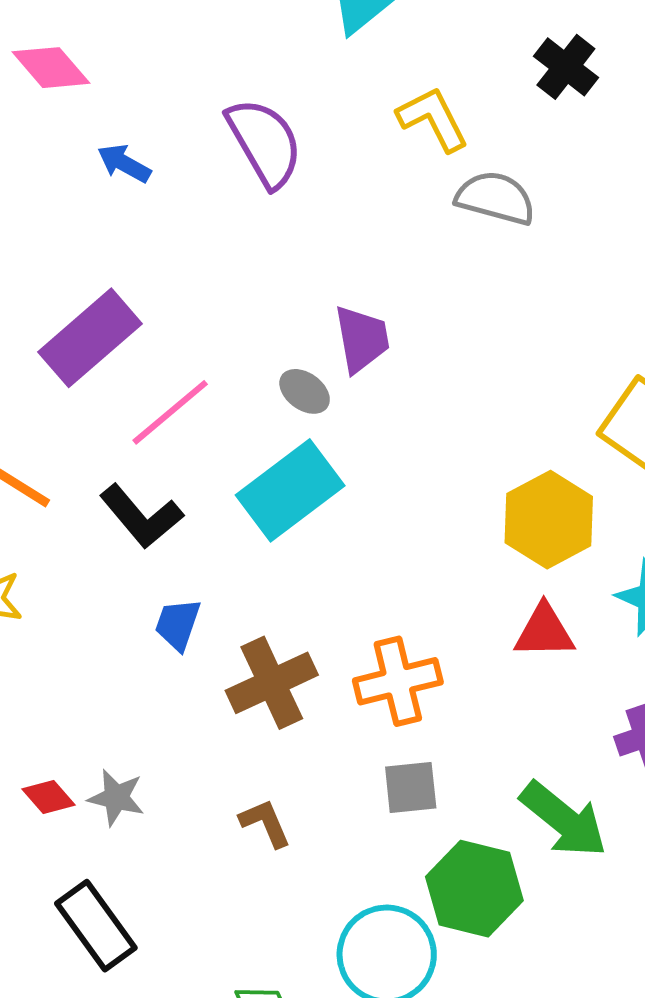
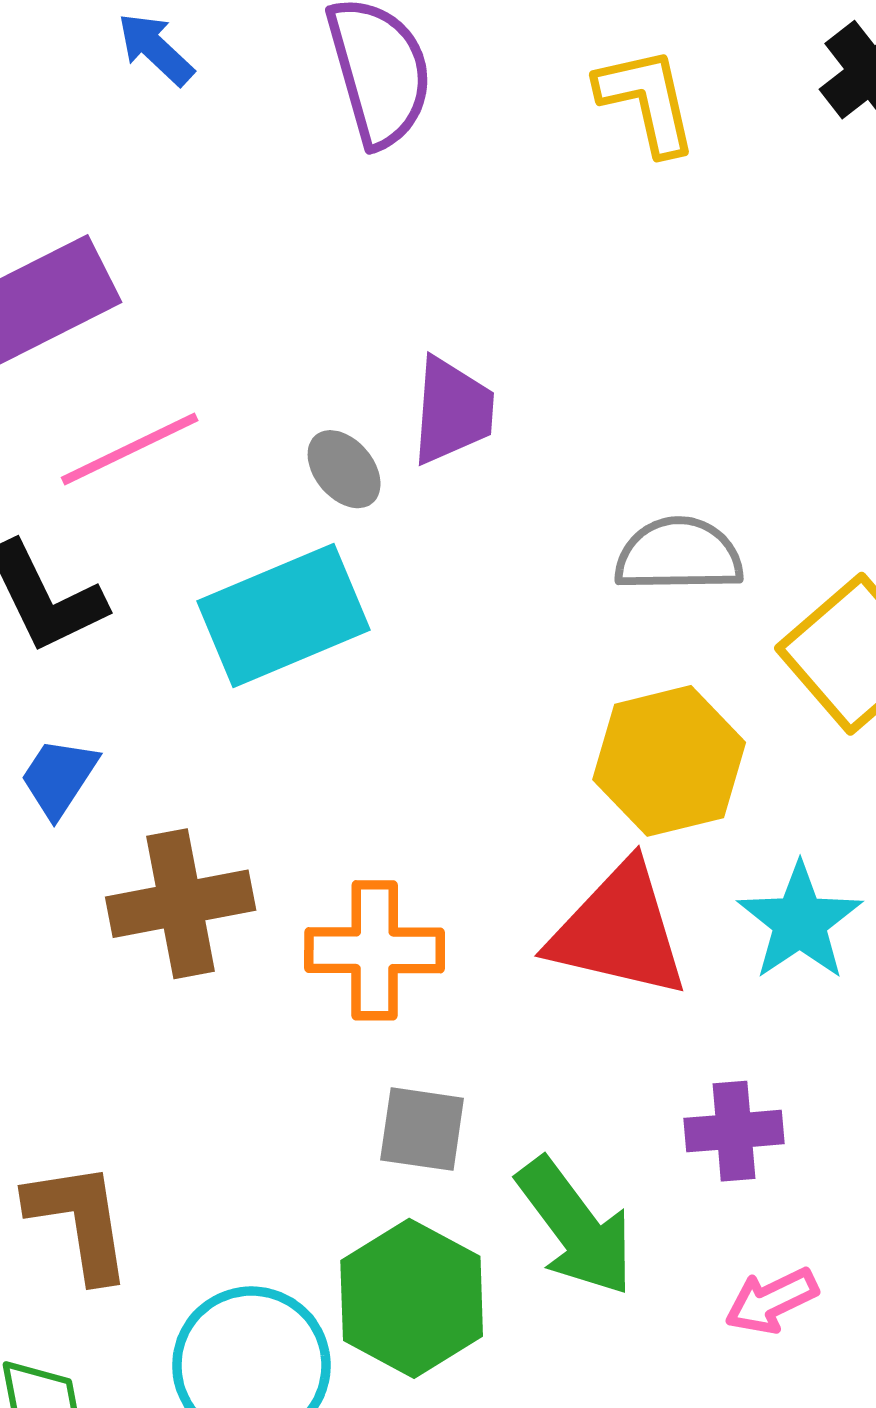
gray semicircle: (495, 198) -> (679, 555), moved, turned -30
red triangle: (544, 631) -> (619, 931), size x1.5
gray square: (411, 788) -> (422, 1129), moved
brown L-shape: (265, 823) -> (79, 1221), moved, size x1.5

